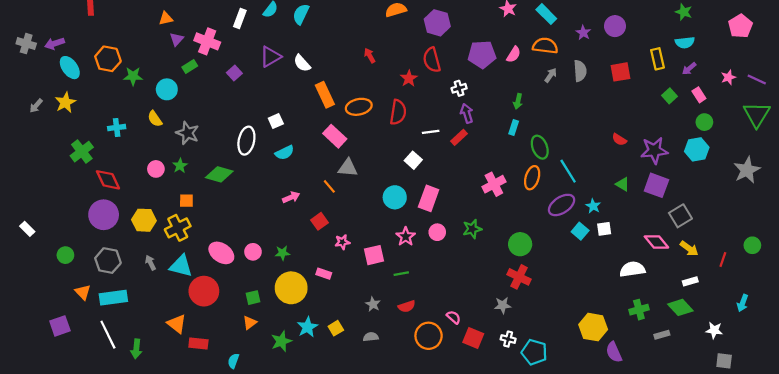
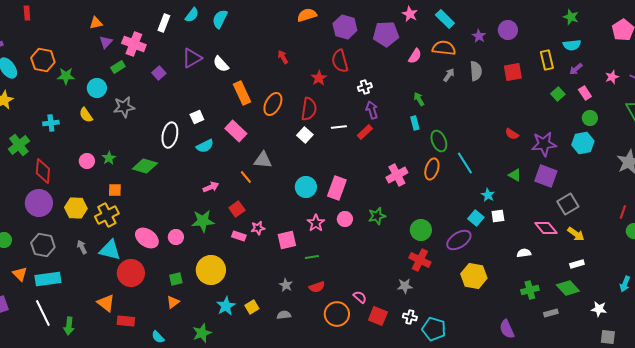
purple pentagon: (482, 54) -> (386, 34), moved
green arrow: (518, 101) -> (419, 99), turned 136
orange ellipse: (359, 107) -> (273, 104), turned -50
cyan rectangle: (514, 128) -> (415, 123), turned -32
gray star: (188, 133) -> (124, 107), moved, turned -30
pink rectangle: (335, 136) -> (236, 131), moved
white square: (413, 160) -> (305, 135), moved
red diamond: (108, 180) -> (43, 171), turned 30
purple ellipse: (562, 205) -> (459, 240), moved
green star: (282, 253) -> (203, 221), moved, size x1.6
red line: (723, 259) -> (623, 212), moved
white semicircle: (632, 269) -> (524, 253), size x0.6
pink rectangle: (324, 274) -> (239, 236), moved
yellow hexagon: (593, 327) -> (474, 276), moved
green star: (281, 341) -> (202, 333), moved
cyan semicircle: (233, 361) -> (158, 337), turned -64

